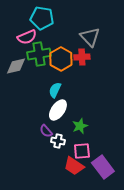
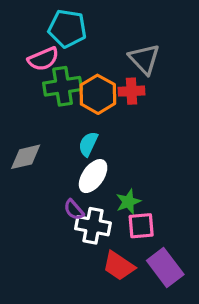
gray diamond: (16, 66) -> (26, 157), moved
white cross: (58, 141) -> (93, 226), size x1.5
pink square: (82, 151) -> (141, 226), moved

